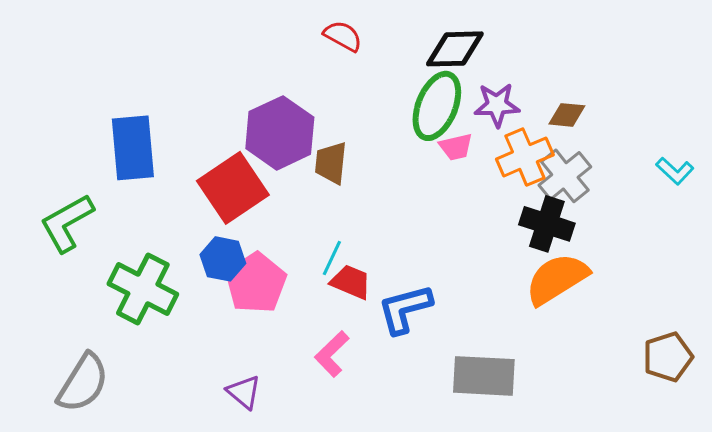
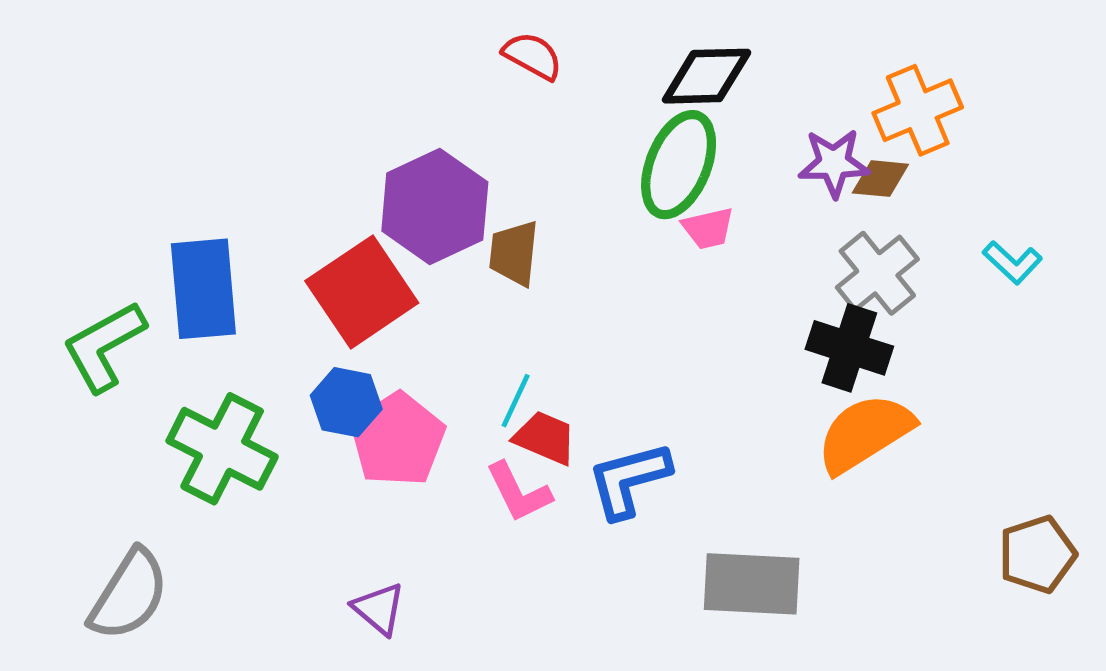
purple star: (497, 105) -> (834, 163), moved
blue rectangle: (133, 148) -> (203, 289), moved
orange cross: (525, 157) -> (918, 110), moved
cyan L-shape: (675, 171) -> (1012, 262), moved
pink L-shape: (332, 354) -> (519, 492), moved, turned -72

